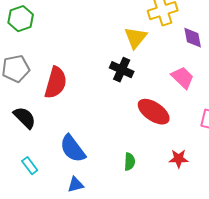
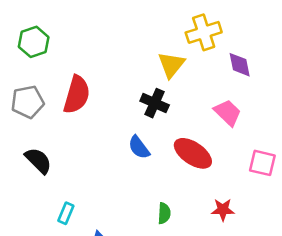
red semicircle: (56, 83) -> (77, 95), moved
blue semicircle: (73, 149) -> (139, 147), moved, size x0.7
cyan rectangle: (30, 166) -> (66, 213), moved, turned 60

